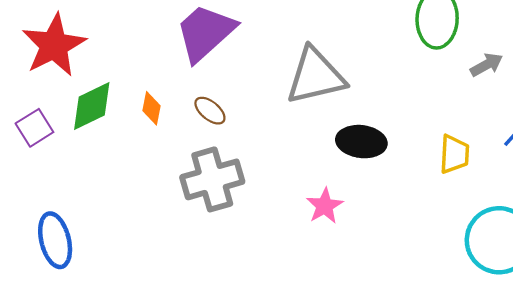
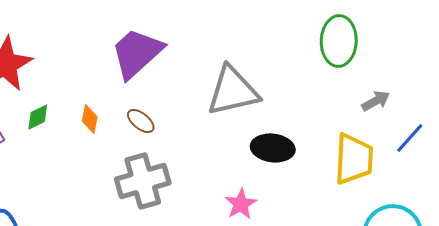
gray arrow: (486, 65) -> (376, 101), moved
green diamond: (92, 106) -> (38, 117), size x0.6
yellow trapezoid: (454, 154) -> (354, 159), size x1.5

